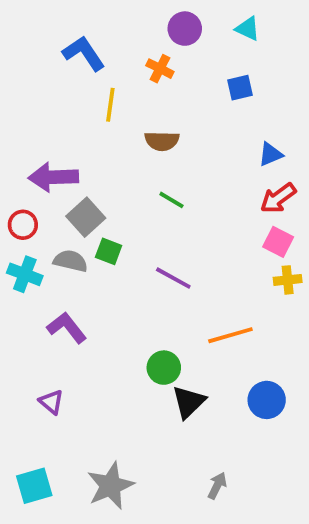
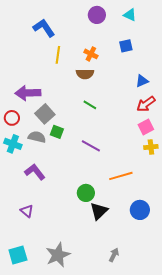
orange cross: (160, 69) -> (91, 54), moved
pink square: (278, 242) -> (146, 127), turned 35

